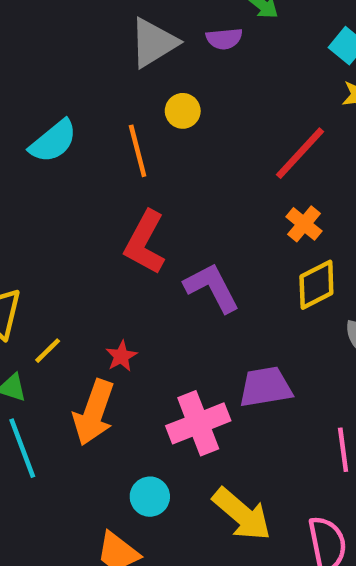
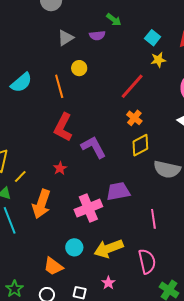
gray triangle: (153, 43) -> (66, 38), size x0.7
red star: (121, 356) -> (60, 168), moved
cyan circle: (150, 497) -> (74, 247), moved
yellow arrow: (242, 514) -> (109, 249), turned 120

